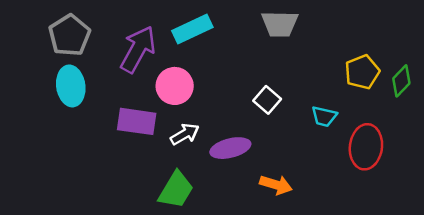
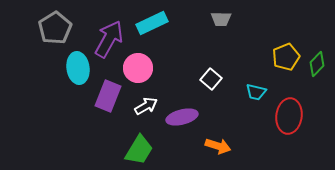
gray trapezoid: (280, 24) -> (221, 19), size x0.7
cyan ellipse: (71, 86) -> (78, 68), moved
purple rectangle: (137, 121) -> (108, 96), turned -76

